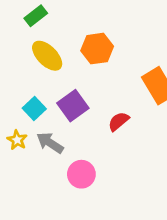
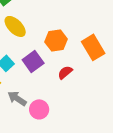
orange hexagon: (97, 49) -> (56, 40), moved
gray arrow: (50, 143) -> (17, 98), moved

